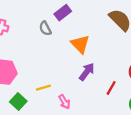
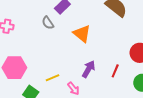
purple arrow: (87, 72) -> (89, 69), moved

